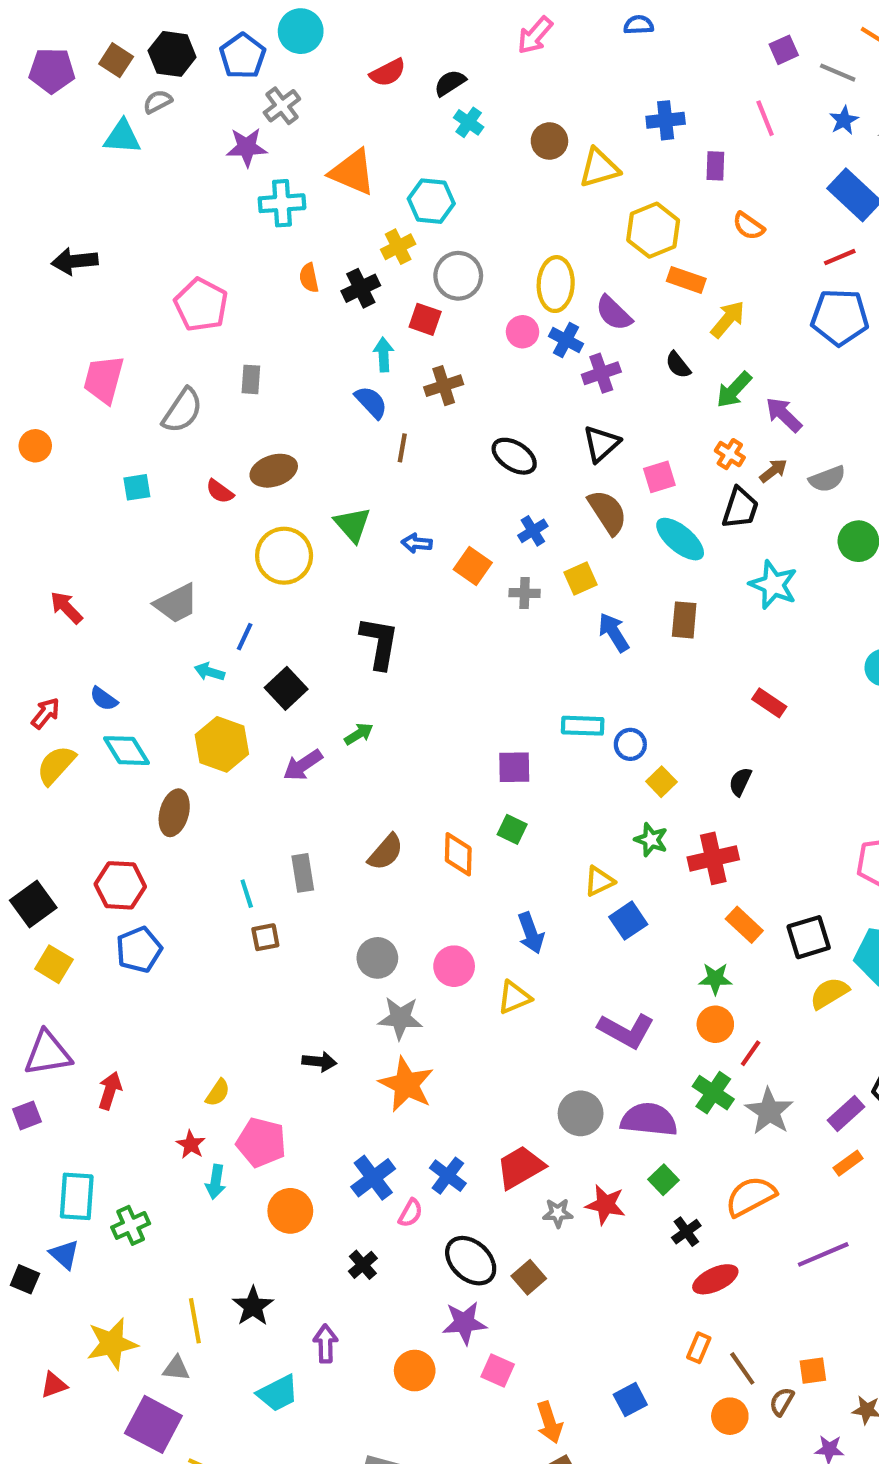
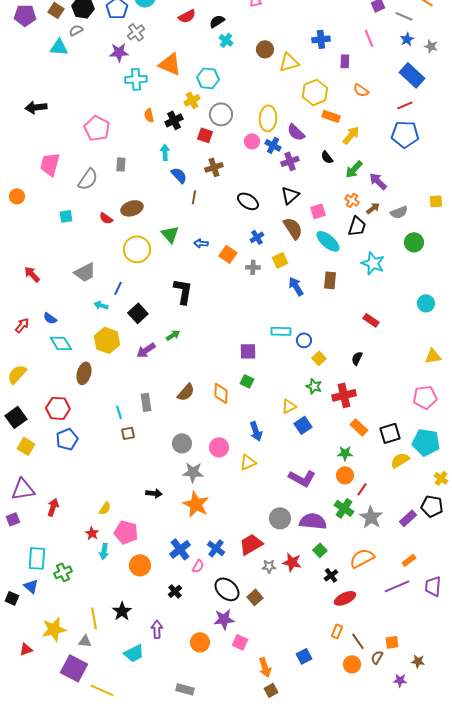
cyan arrow: (384, 355) -> (165, 152), moved
yellow semicircle: (56, 765) -> (17, 374), moved
orange rectangle: (848, 1163) -> (409, 560), moved

